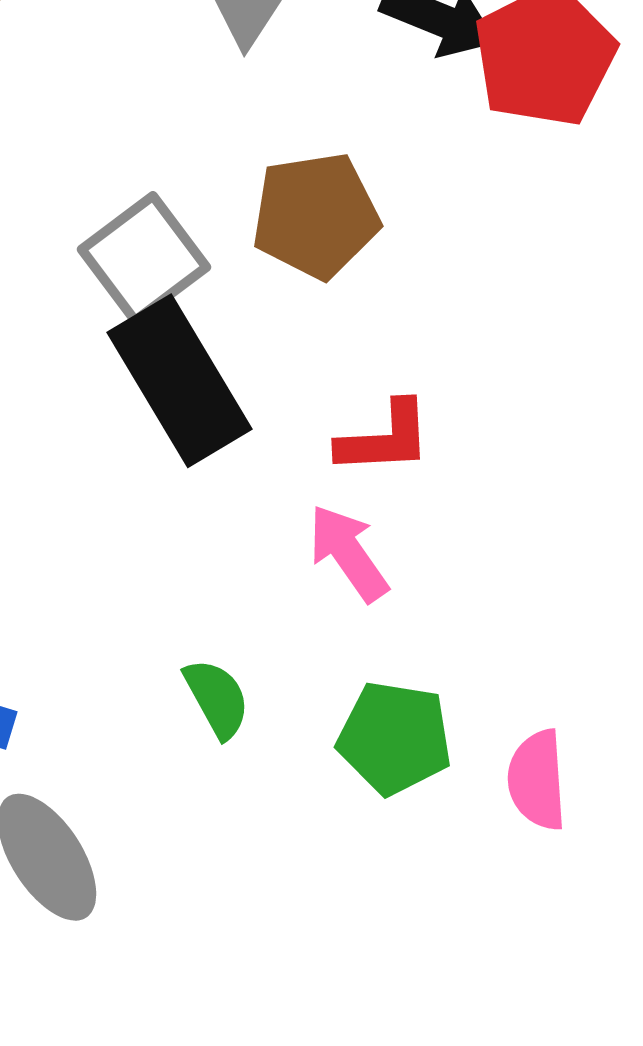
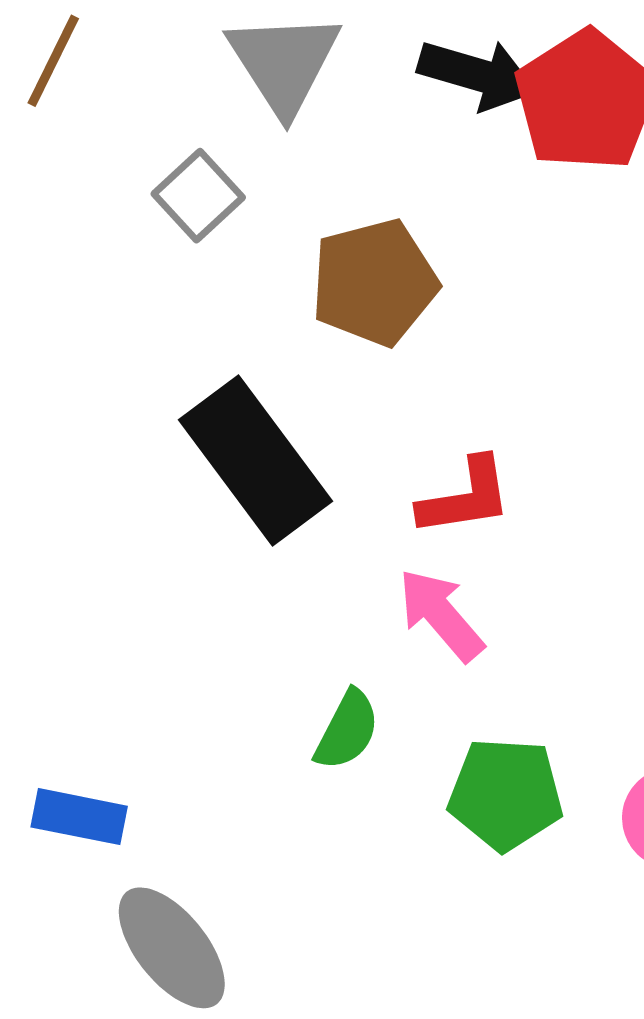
gray square: (144, 258) -> (198, 196), moved, size x0.7
green semicircle: (217, 698) -> (347, 730), moved, turned 62

